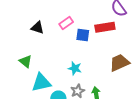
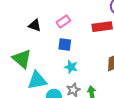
blue square: (83, 35) -> (65, 44), moved
green triangle: (26, 61) -> (22, 59), size x1.5

